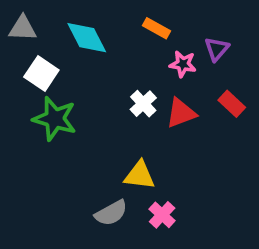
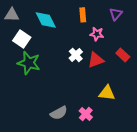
orange rectangle: (156, 28) -> (83, 15), turned 56
purple triangle: (217, 49) -> (116, 14), moved
yellow triangle: (139, 175) -> (107, 93), moved

